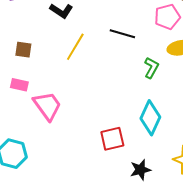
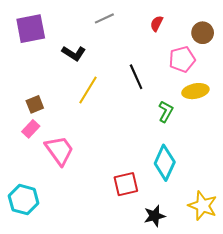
black line: (122, 34) -> (136, 77), turned 50
brown square: (23, 50) -> (35, 104), moved, turned -30
pink rectangle: (19, 85) -> (31, 129), turned -60

